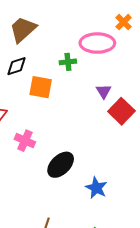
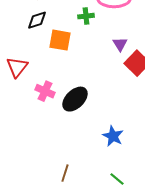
black ellipse: (61, 165) -> (75, 99), moved

